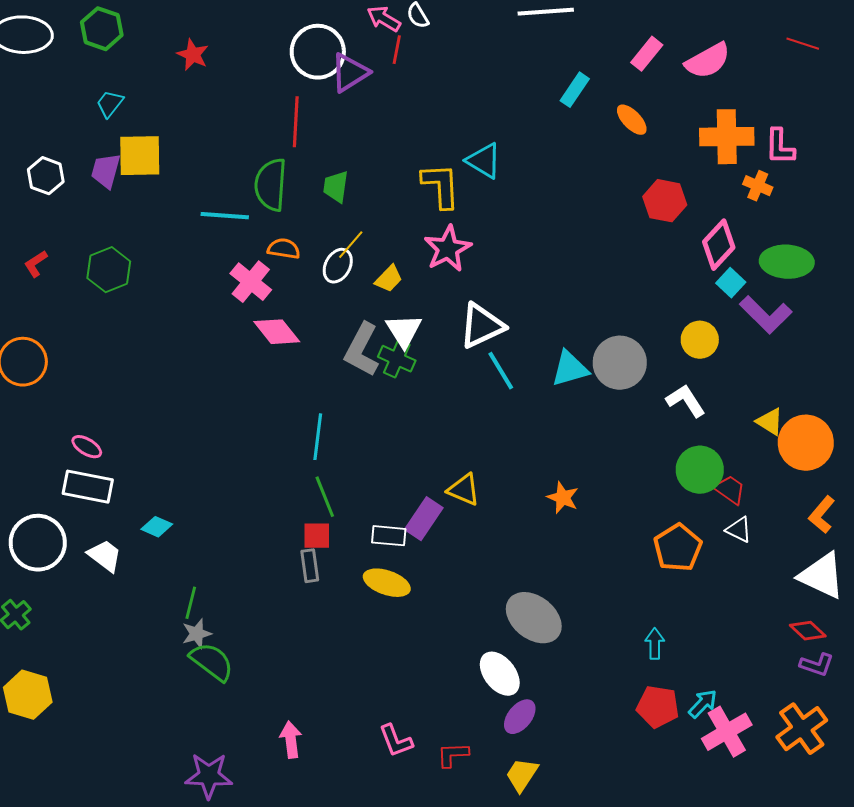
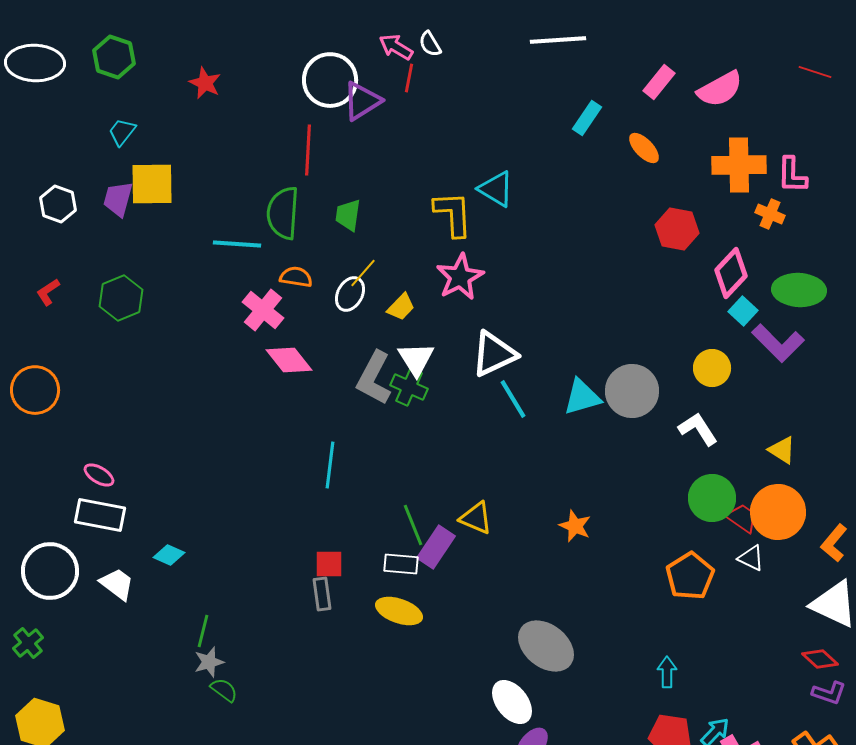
orange circle: (806, 443) -> (778, 512), moved
green line: (325, 497) -> (413, 525), moved
green semicircle: (212, 662) -> (224, 690), size x0.6

